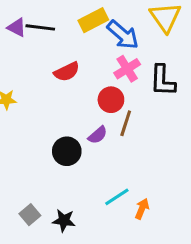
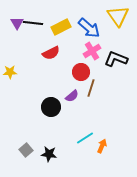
yellow rectangle: (93, 20) -> (61, 27), moved
purple triangle: (17, 27) -> (17, 23), turned 32
black L-shape: (163, 81) -> (116, 59), turned 110

